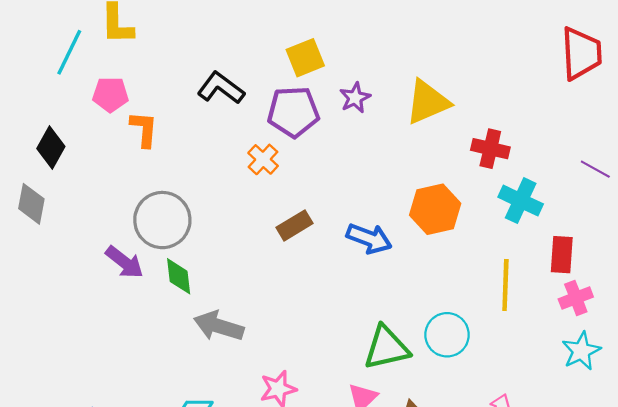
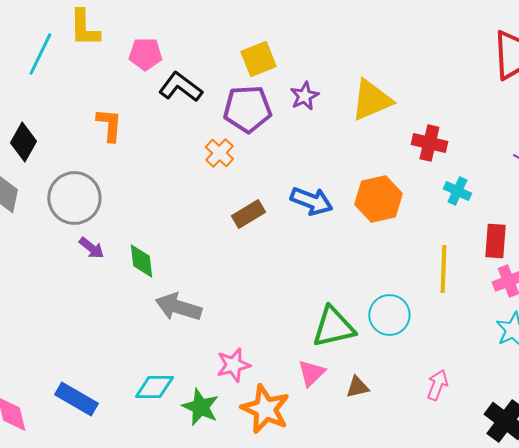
pink pentagon: (110, 94) -> (145, 54), moved
cyan cross: (521, 201) -> (457, 191), size x0.7
gray circle: (162, 220) -> (74, 198), moved
blue arrow: (369, 238) -> (311, 201), moved
purple arrow: (124, 262) -> (91, 248), size x0.7

